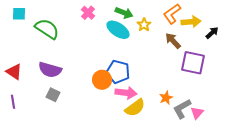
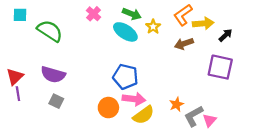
brown arrow: (173, 41) -> (184, 44), turned -66
purple square: (193, 63) -> (220, 67), moved
red triangle: (14, 72) -> (15, 77), turned 42
orange circle: (102, 80) -> (108, 108), moved
purple line: (13, 102) -> (18, 94), moved

